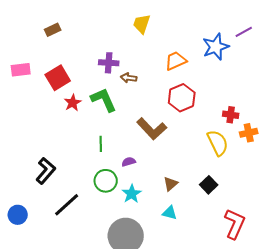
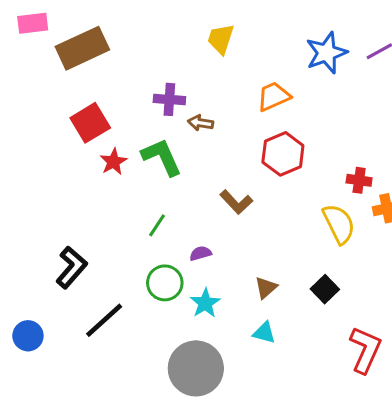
brown rectangle: (53, 30) -> (82, 48), size x2.0
blue star: (216, 47) -> (326, 53), moved
pink rectangle: (21, 70) -> (33, 23), moved
brown L-shape: (152, 129) -> (236, 202), size x0.7
green line: (101, 144) -> (157, 225), turned 35

